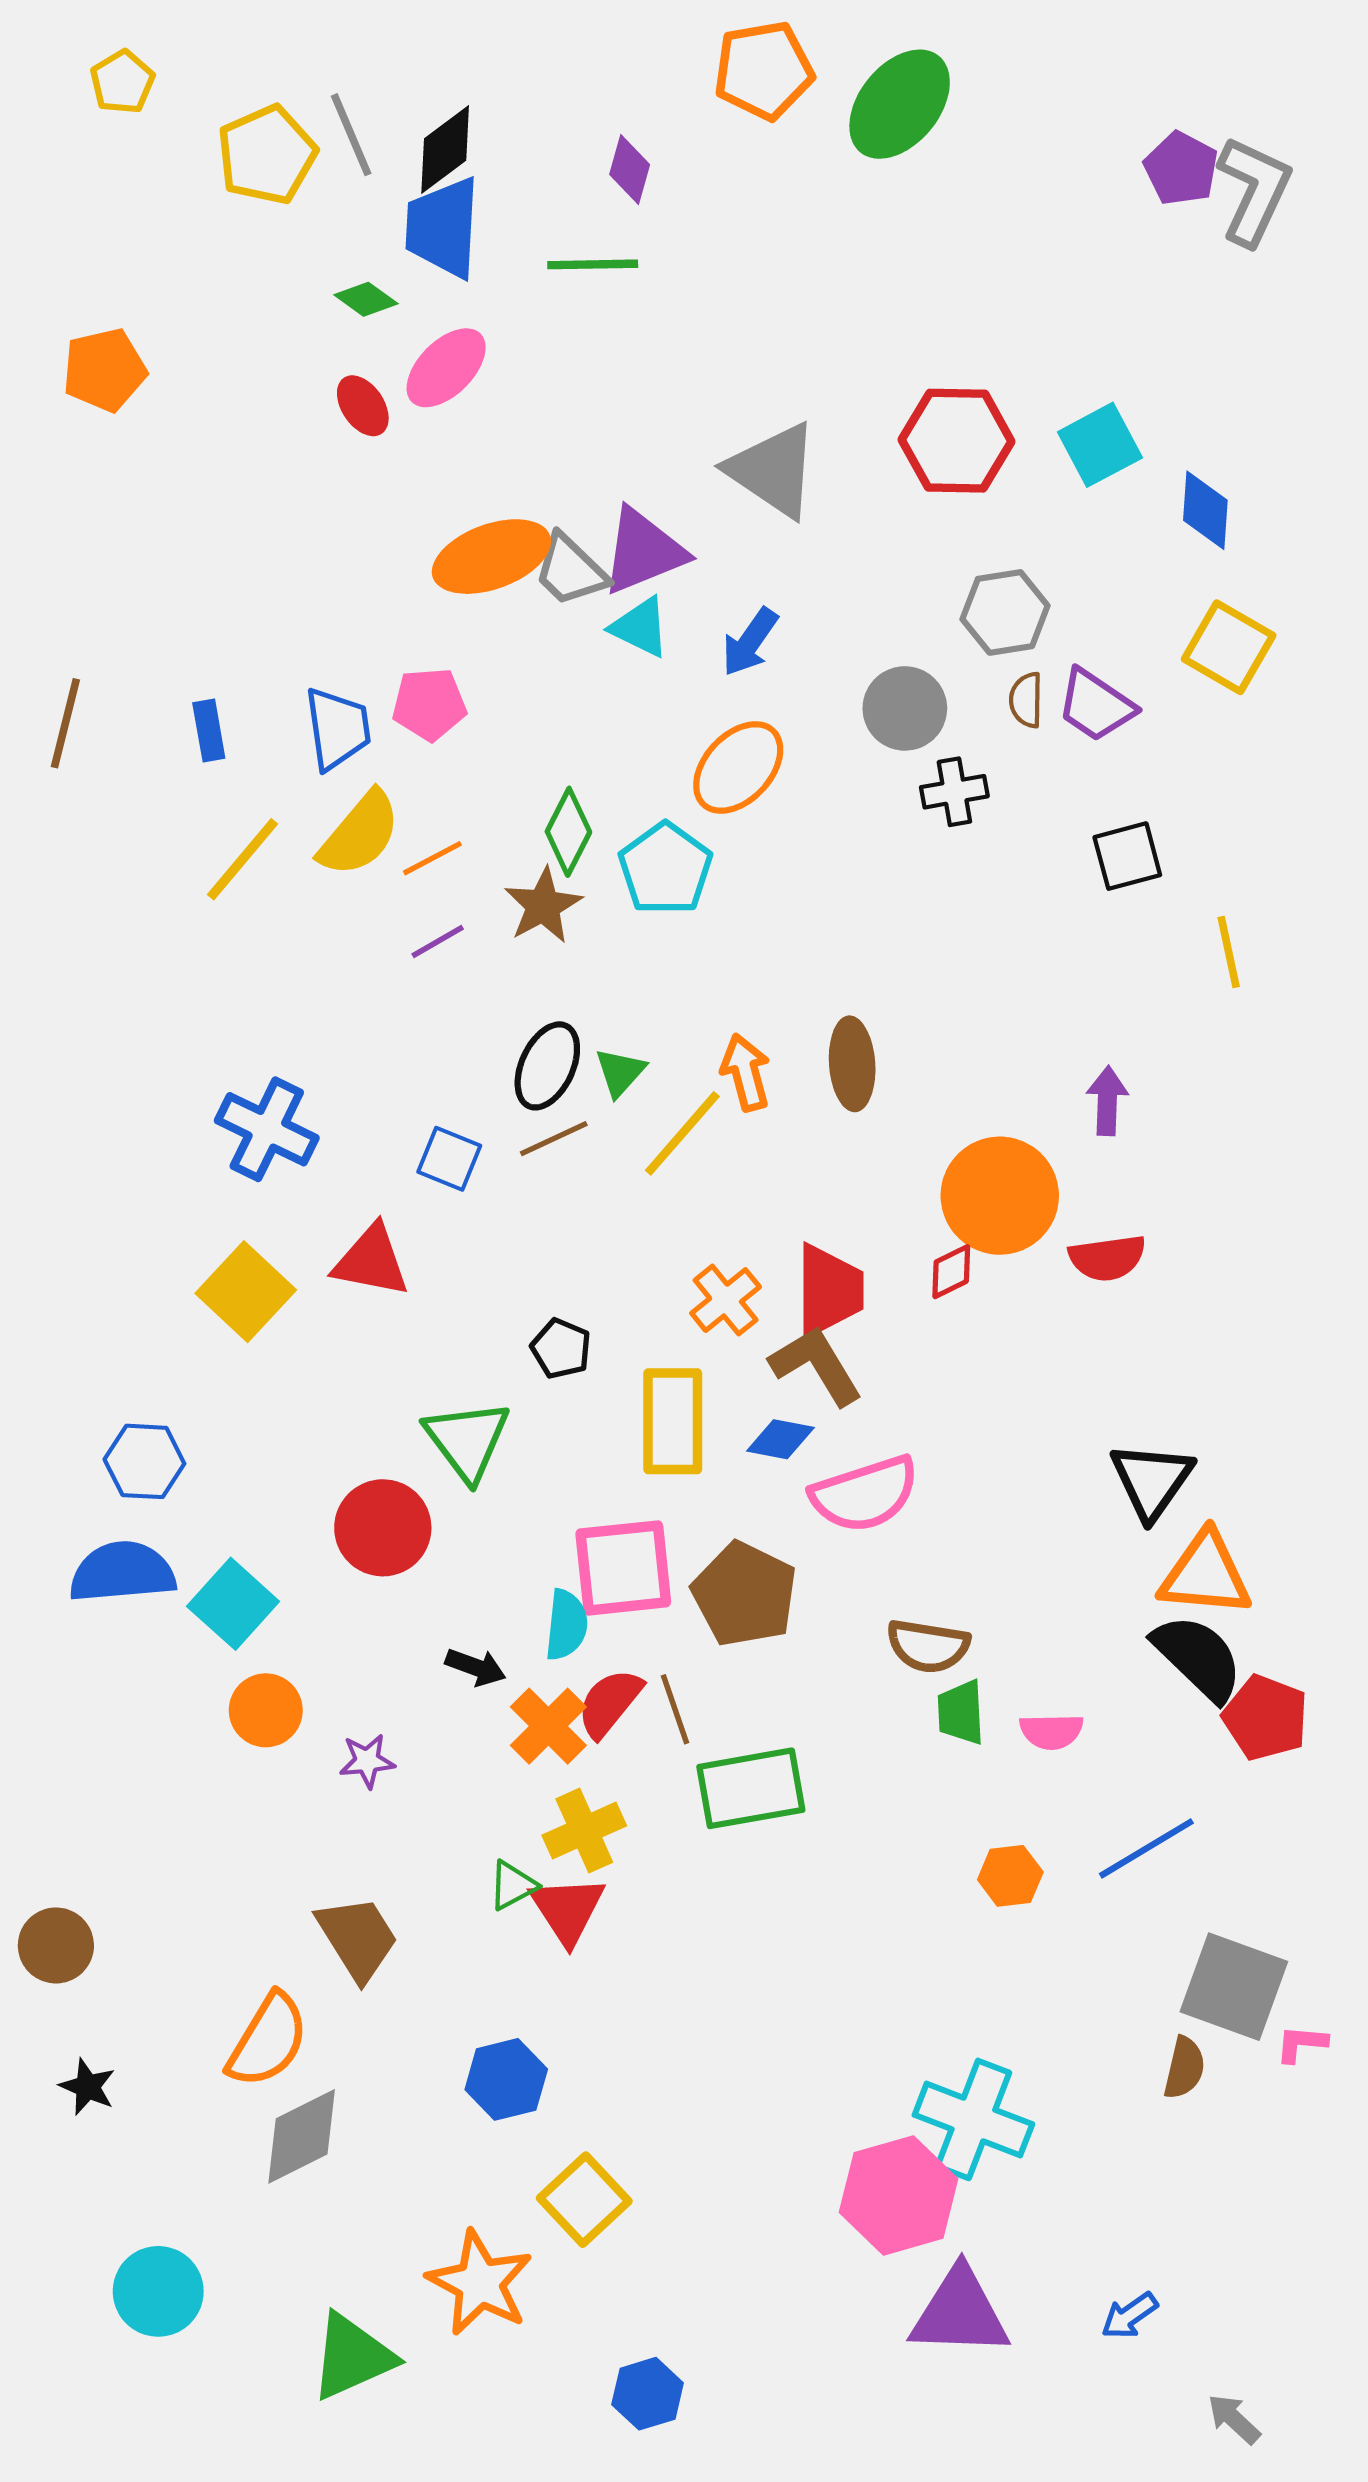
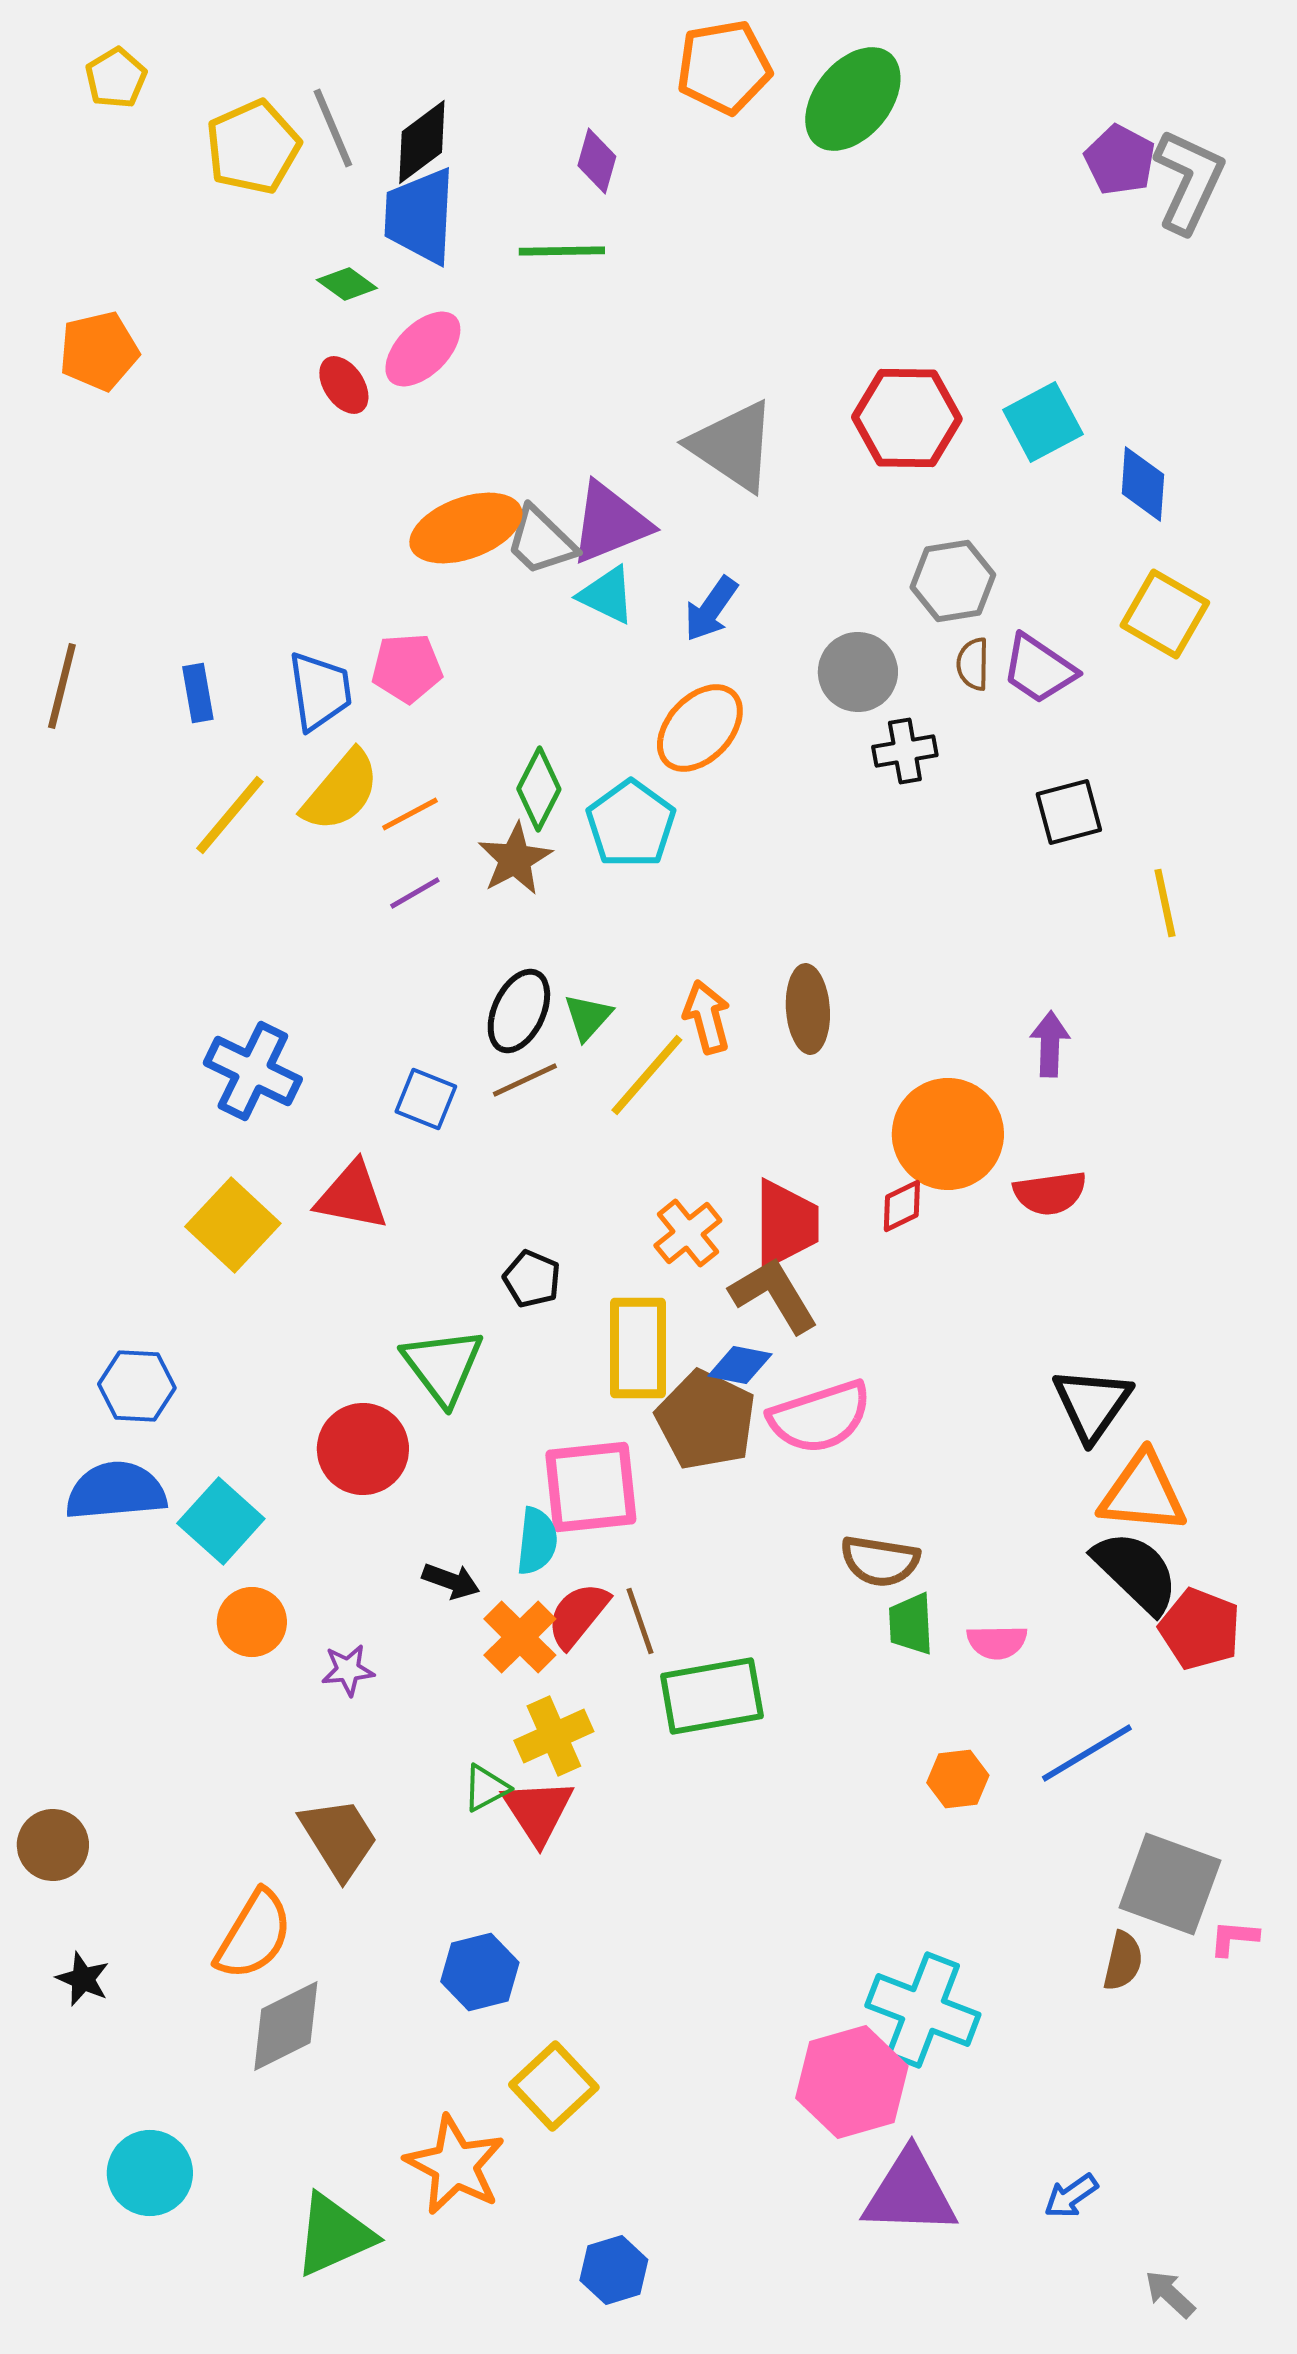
brown pentagon: (745, 1594) -> (706, 1420), moved

